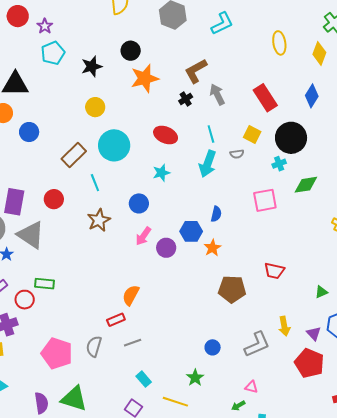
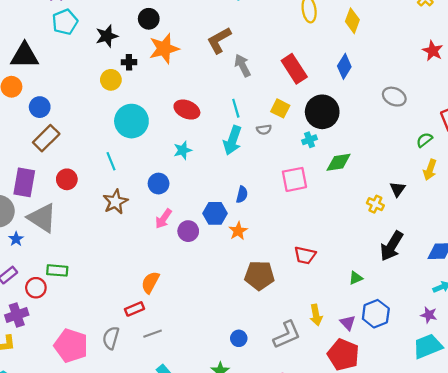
black cross: (186, 99) -> (129, 62), moved, turned 32
brown rectangle: (74, 155) -> (46, 138), moved

